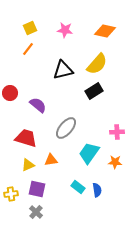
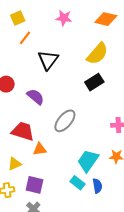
yellow square: (30, 28) -> (18, 18), moved
black triangle: (63, 70) -> (48, 60), moved, turned -40
cyan trapezoid: (89, 153) -> (88, 161), moved
orange triangle: (51, 160) -> (40, 149), moved
yellow triangle: (28, 165) -> (15, 164), moved

